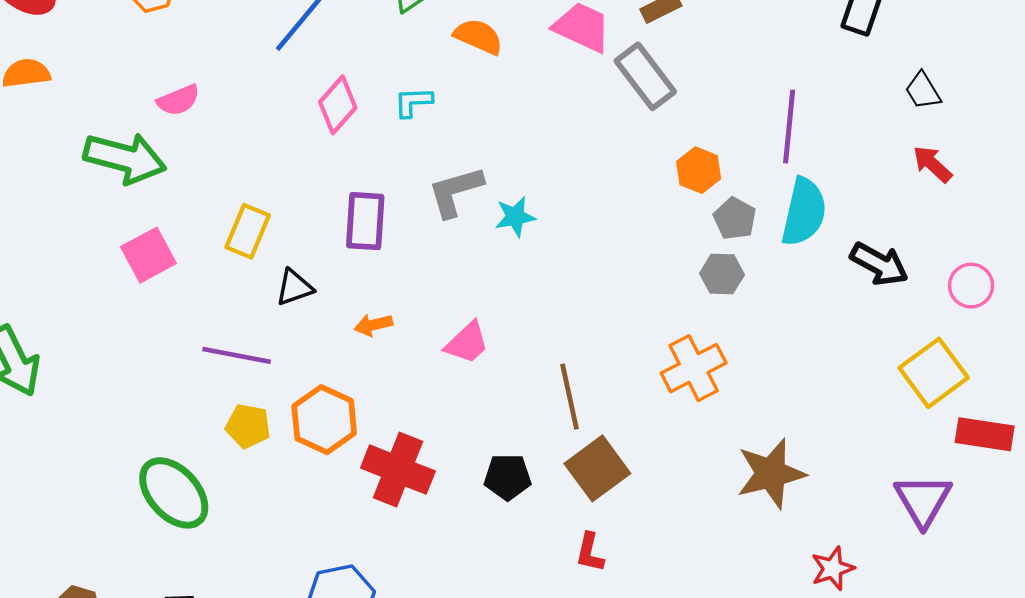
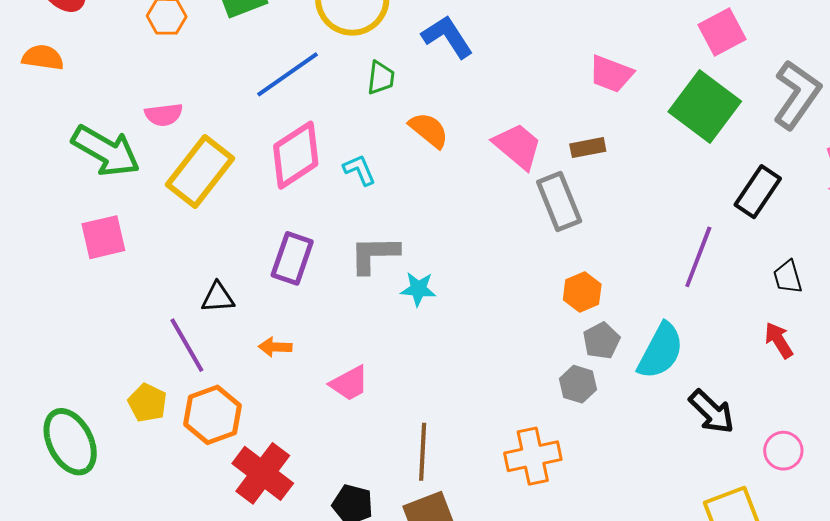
cyan L-shape: (413, 102) -> (359, 170), turned 54
pink diamond: (338, 105) -> (296, 155), size x1.4
purple line: (789, 127) -> (698, 257), moved
yellow rectangle: (248, 231) -> (200, 172), moved, size x1.5
purple line: (237, 355) -> (187, 345), moved, turned 34

